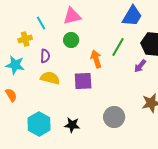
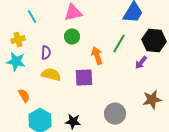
cyan line: (41, 23) -> (32, 17), moved
yellow cross: (25, 39) -> (18, 40), moved
orange semicircle: (11, 95) -> (24, 96), moved

